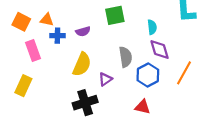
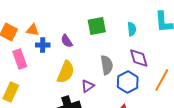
cyan semicircle: (152, 27) -> (132, 29), moved
purple semicircle: (83, 31) -> (67, 41), turned 72

